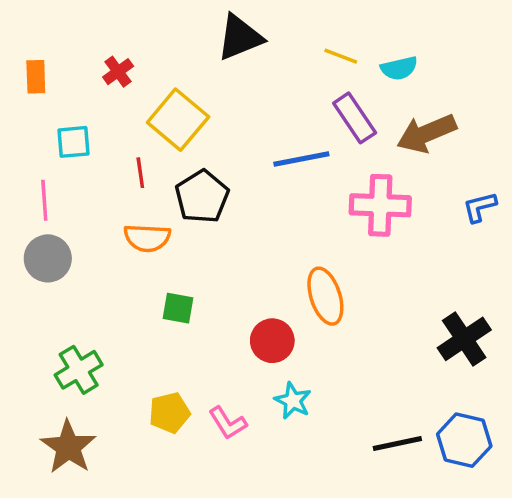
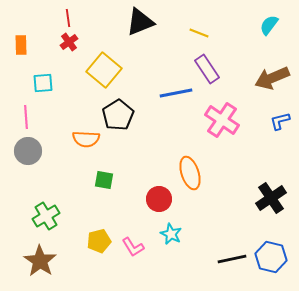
cyan semicircle: (399, 68) -> (269, 25), moved, turned 140
brown arrow: (427, 133) -> (272, 78), moved
red line: (140, 173) -> (68, 18), moved
pink cross: (380, 205) -> (222, 120), turned 32

